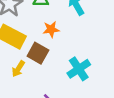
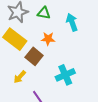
yellow arrow: (18, 69) -> (20, 77), moved

